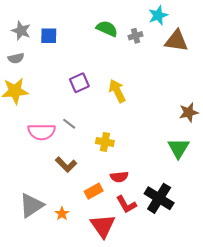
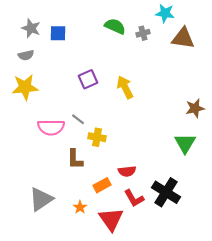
cyan star: (158, 15) -> (165, 13), turned 30
yellow cross: (105, 142) -> (97, 137), moved
brown L-shape: (66, 165) -> (75, 159), turned 45
orange star: (62, 214) -> (80, 207), moved

